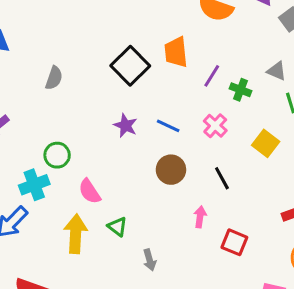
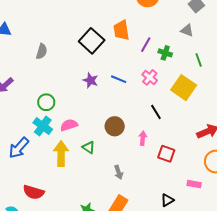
gray triangle: (277, 71) -> (187, 30), moved
yellow square: (266, 143) -> (184, 88), size x1.4
brown circle: (171, 170) -> (115, 126), moved
cyan cross: (34, 185) -> (43, 126), moved, turned -30
pink semicircle: (90, 191) -> (69, 125), turned 108
gray arrow: (150, 260) -> (119, 172), moved

